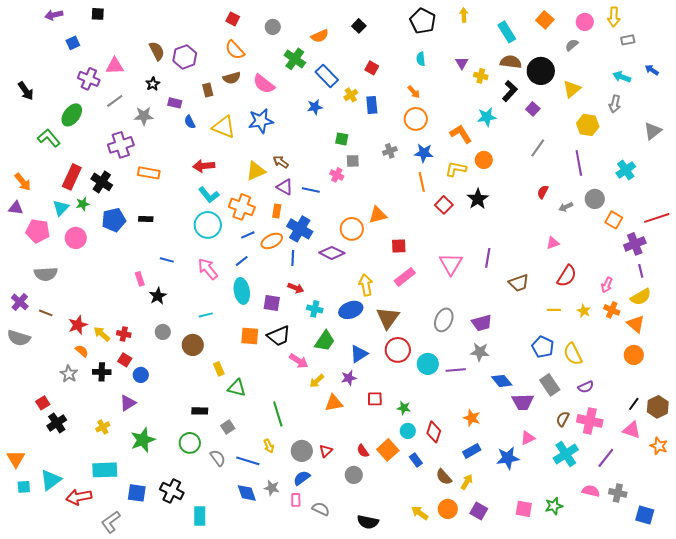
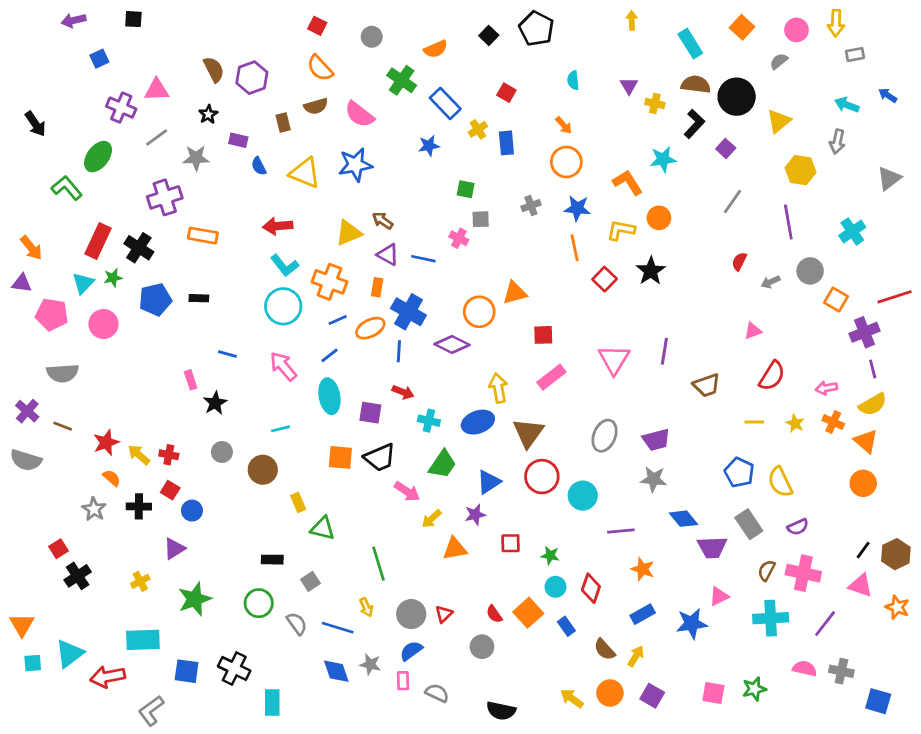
black pentagon: (423, 21) -> (536, 29), moved
pink arrow: (607, 285) -> (826, 388), turned 56
purple line: (456, 370) -> (621, 531), moved
cyan cross: (566, 454) -> (771, 618), turned 30

